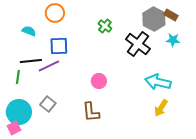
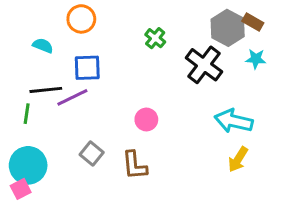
gray square: (48, 104) -> (92, 154), moved

